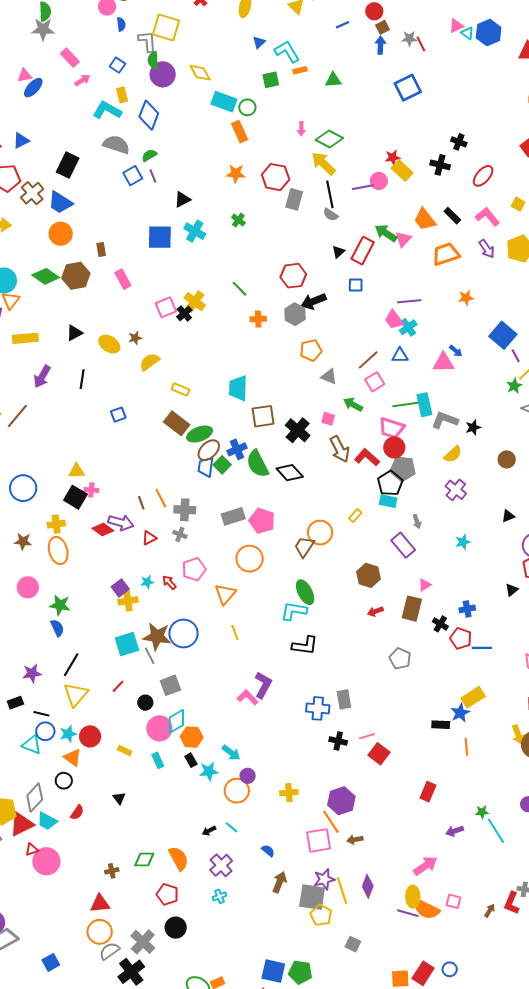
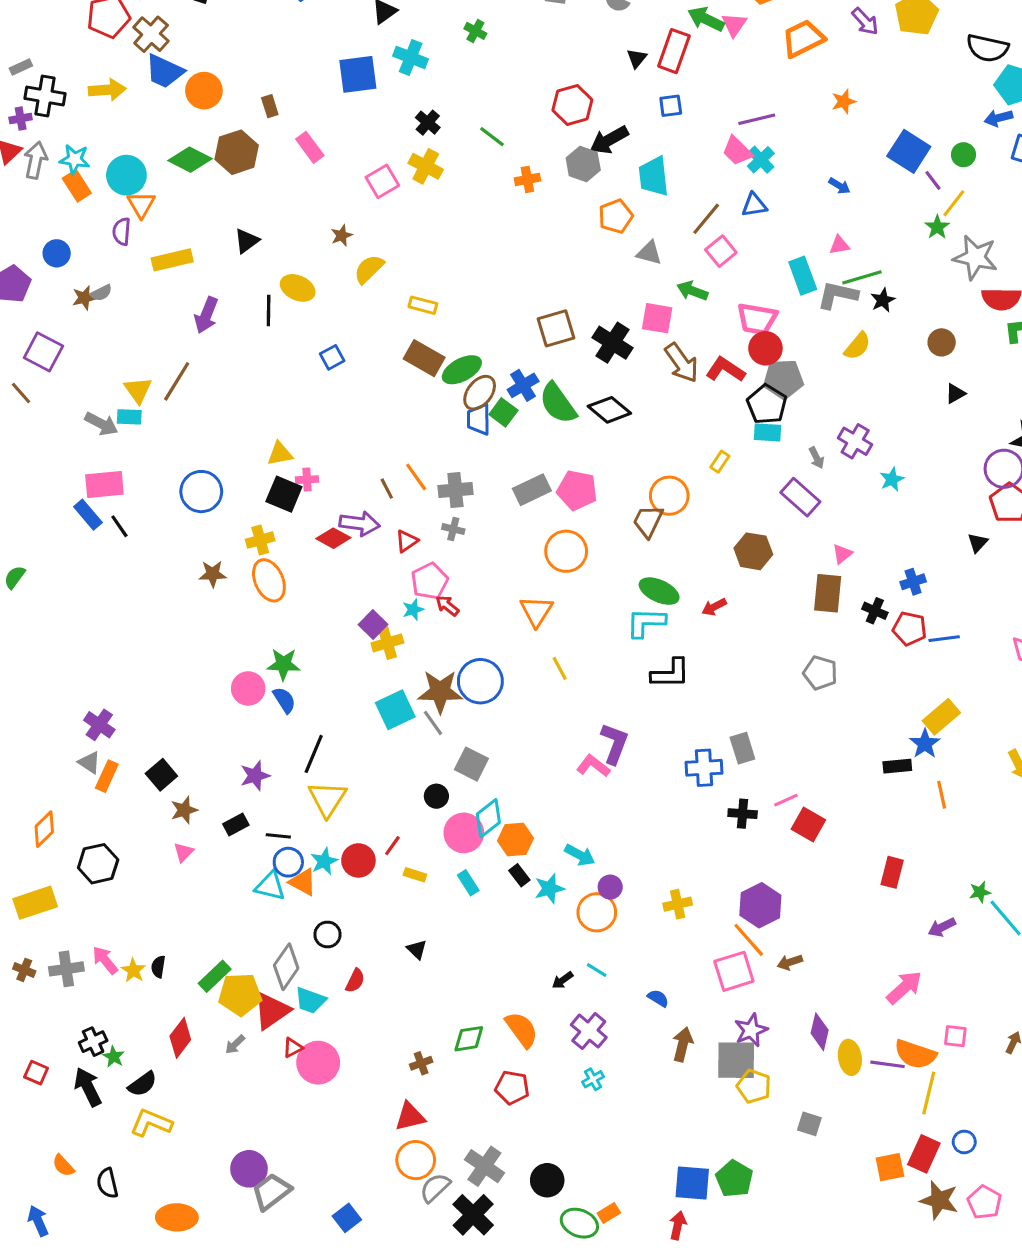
blue trapezoid: (60, 202) -> (164, 71), moved
black cross: (184, 313) -> (428, 123), moved
yellow ellipse: (109, 344) -> (298, 288), moved
pink triangle: (443, 363) -> (839, 245), moved, size x0.6
cyan trapezoid: (238, 388) -> (654, 176), moved
green line: (405, 404) -> (862, 277), moved
pink square: (328, 419) -> (657, 318), size x1.5
purple cross: (456, 490) -> (855, 441), moved
black triangle: (508, 516) -> (955, 394), moved
pink pentagon: (194, 569) -> (430, 581), moved
pink circle: (28, 587) -> (248, 688), moved
green ellipse: (305, 592) -> (659, 591), turned -30
red arrow: (375, 611) -> (714, 607), moved
gray square: (170, 685) -> (471, 764), turned -35
red line: (118, 686) -> (392, 846), moved
orange triangle: (73, 758) -> (303, 882), moved
yellow line: (342, 890) -> (929, 1093), moved, turned 40
yellow ellipse: (413, 897) -> (850, 1057), moved
black circle: (176, 928) -> (547, 1180), moved
green pentagon: (300, 972) -> (734, 1179), turned 30

